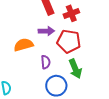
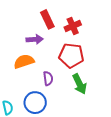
purple arrow: (46, 31) -> (35, 39), moved
blue circle: (56, 86) -> (35, 103), moved

